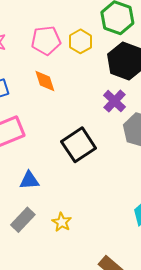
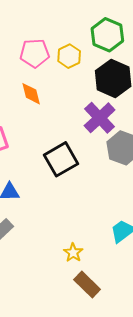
purple cross: (115, 101) -> (100, 118), size x1.4
yellow star: (62, 222) -> (73, 253), moved

